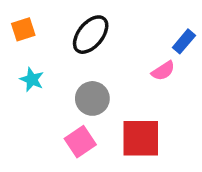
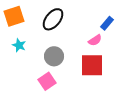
orange square: (23, 29) -> (14, 16), size x1.5
red square: (141, 138) -> (92, 65), moved

